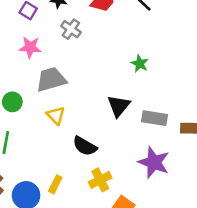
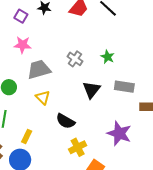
gray cross: (71, 29) -> (75, 59), moved
gray rectangle: (154, 118) -> (124, 87), moved
yellow rectangle: (55, 184) -> (27, 136), moved

